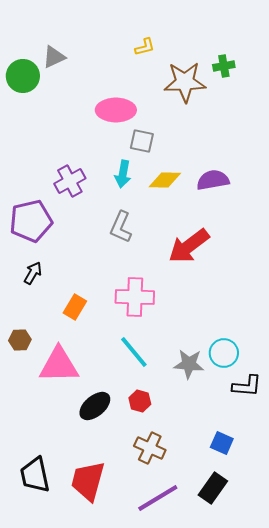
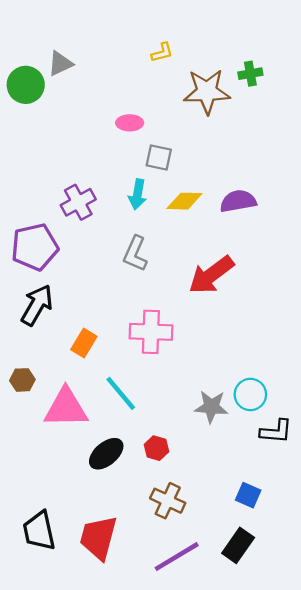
pink ellipse: (116, 110) -> (130, 123), size x0.6
black arrow: (33, 273) -> (37, 305), size x1.6
cyan line: (134, 352) -> (121, 393), moved

